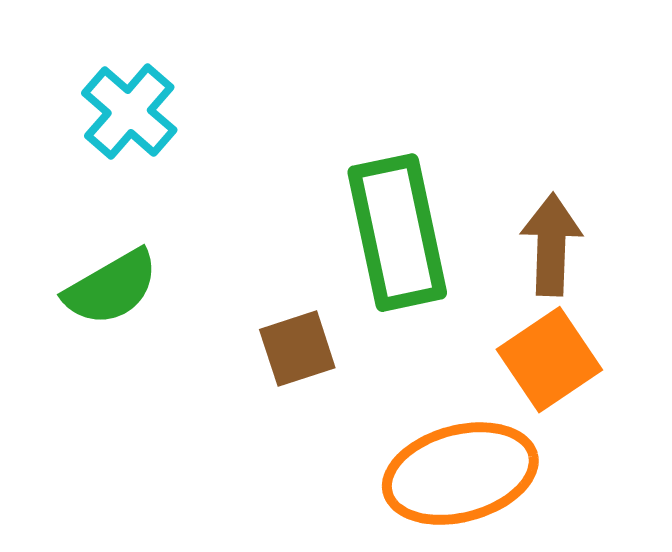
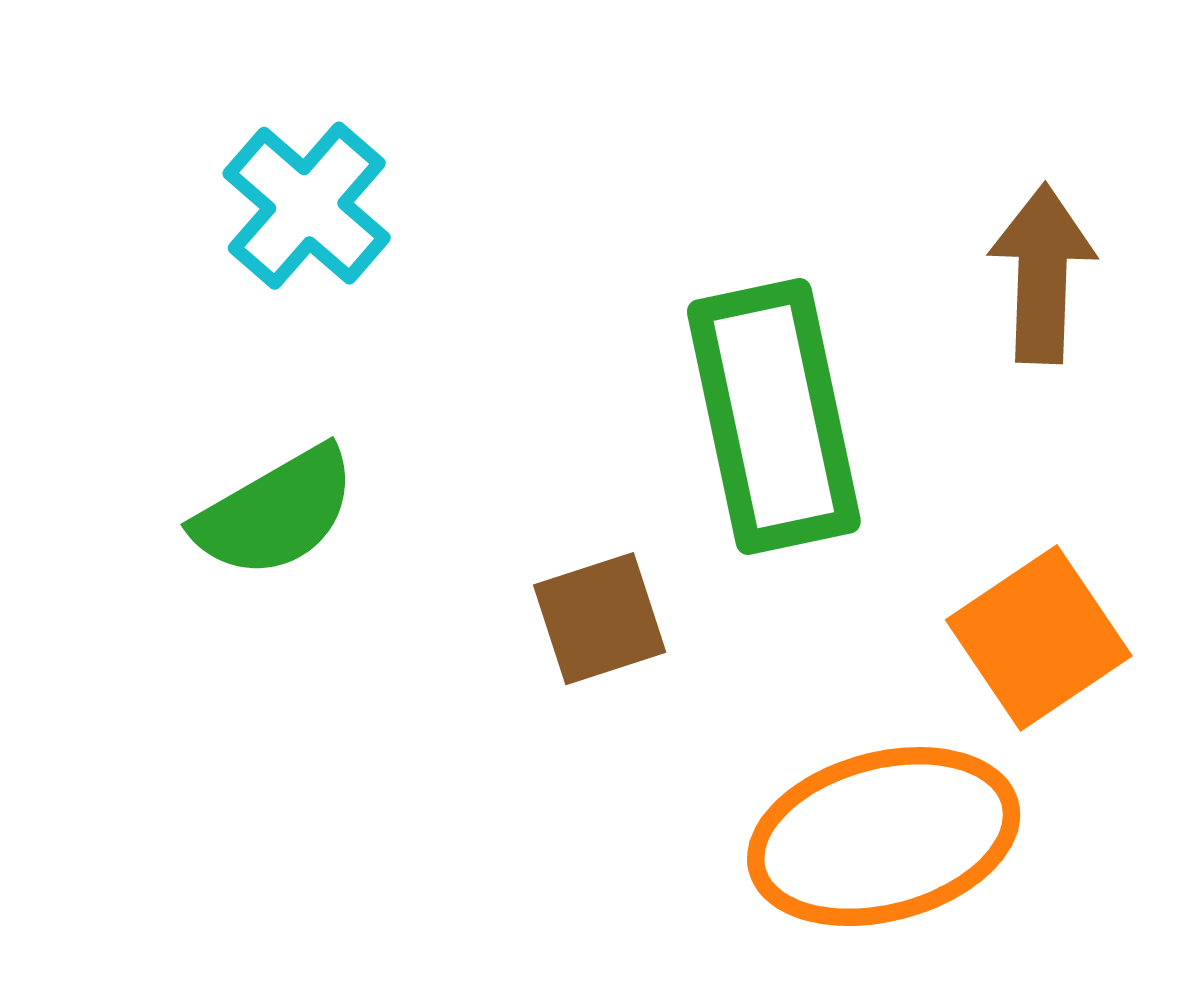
brown arrow: (551, 245) -> (1042, 274), moved

